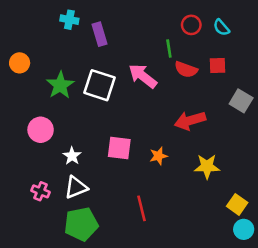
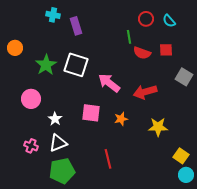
pink arrow: (143, 76) -> (109, 83), moved

